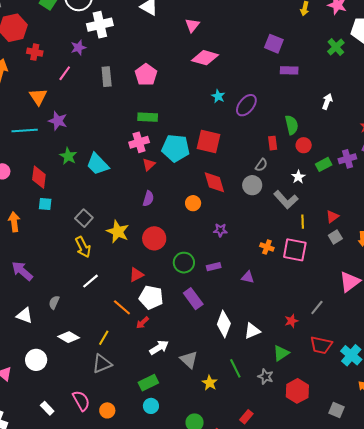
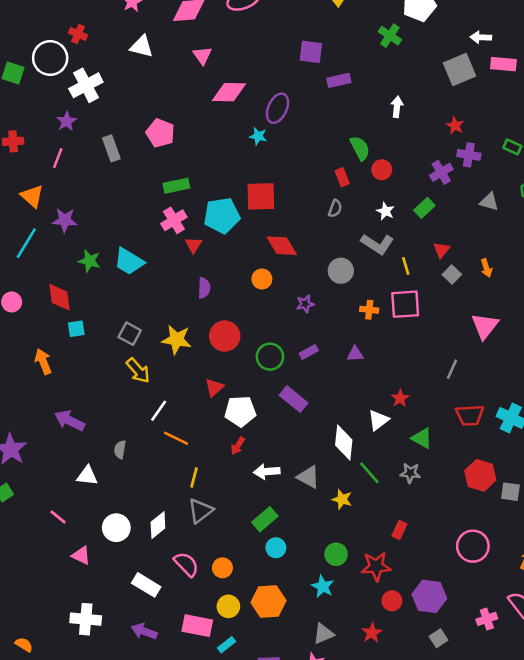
purple ellipse: (246, 105) -> (278, 108), moved
cyan line: (25, 130) -> (26, 243), turned -40
green rectangle: (324, 164) -> (424, 208), moved
gray circle: (252, 185) -> (341, 271), moved
orange line: (122, 307) -> (176, 438), moved
red star: (291, 321) -> (400, 398), moved
white diamond: (224, 324) -> (344, 443), moved
white diamond: (69, 337) -> (158, 525), moved, turned -55
white arrow: (159, 347) -> (267, 472), turned -138
green triangle: (281, 353) -> (422, 438), turned -42
red hexagon: (297, 391) -> (480, 475), moved
white rectangle: (47, 408) -> (146, 585), size x1.5

